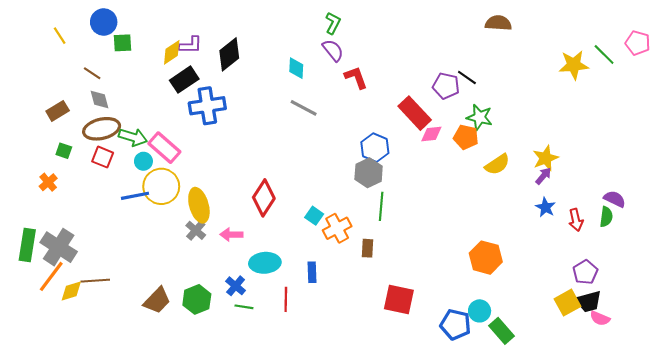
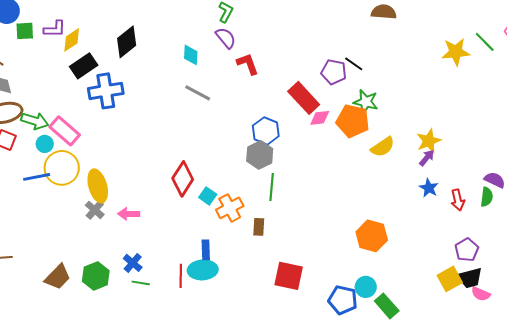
purple L-shape: (191, 45) -> (55, 29), moved
orange pentagon: (466, 137) -> (353, 121), size x1.4
red diamond: (264, 198) -> (183, 179), moved
cyan ellipse: (265, 263) -> (203, 270), moved

